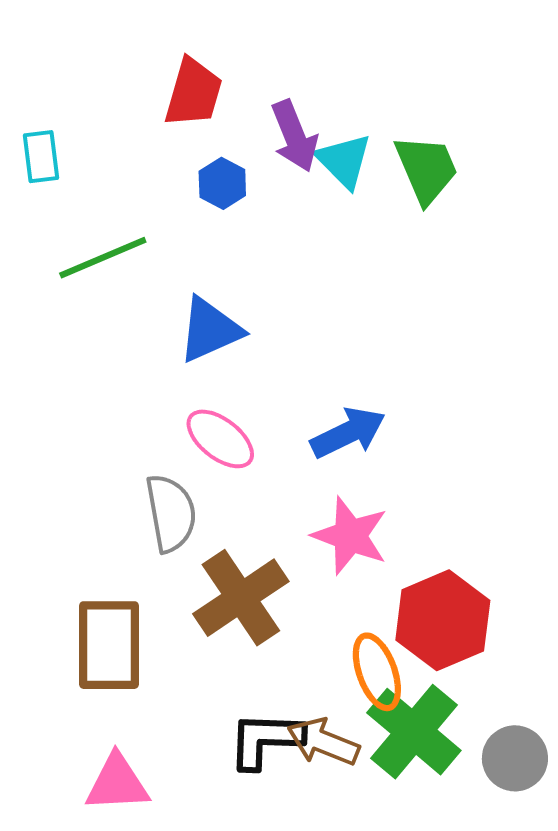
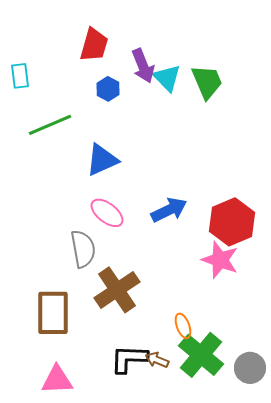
pink star: (350, 536) -> (220, 260), moved
red hexagon: (443, 620) -> (232, 222), moved
orange ellipse: (377, 672) -> (183, 326), size x0.7
brown arrow: (323, 742) -> (157, 360), size x0.7

